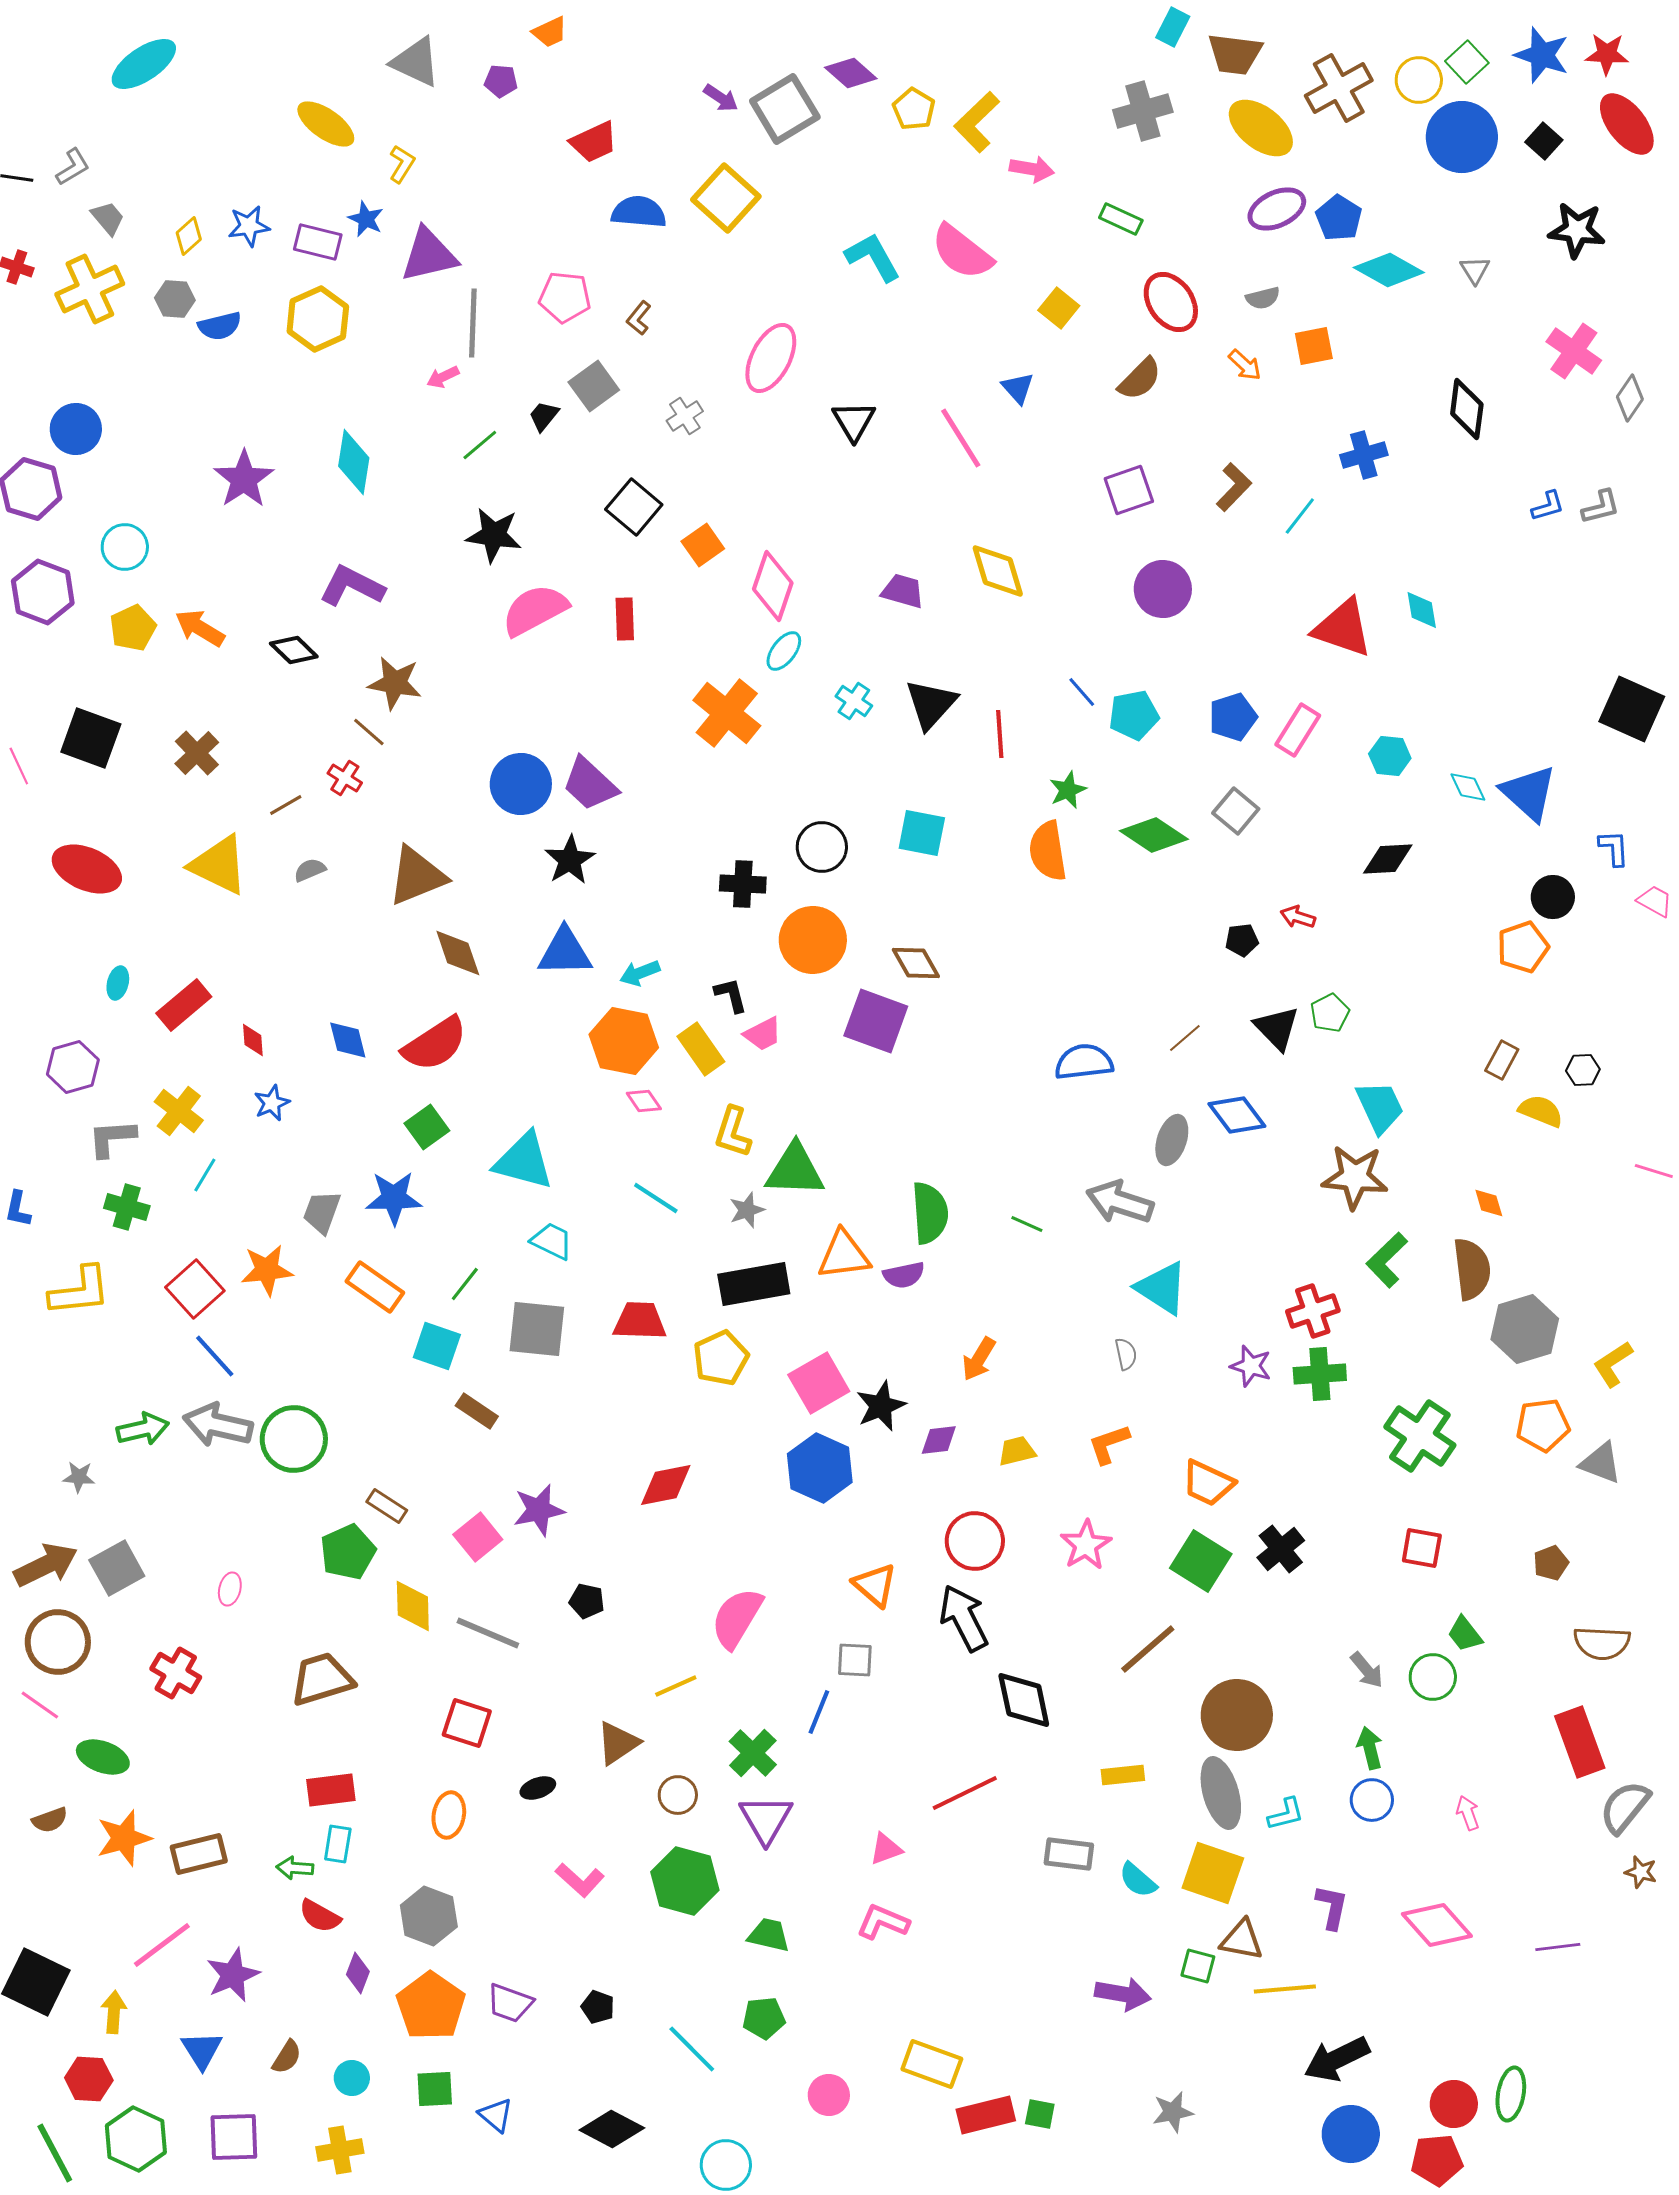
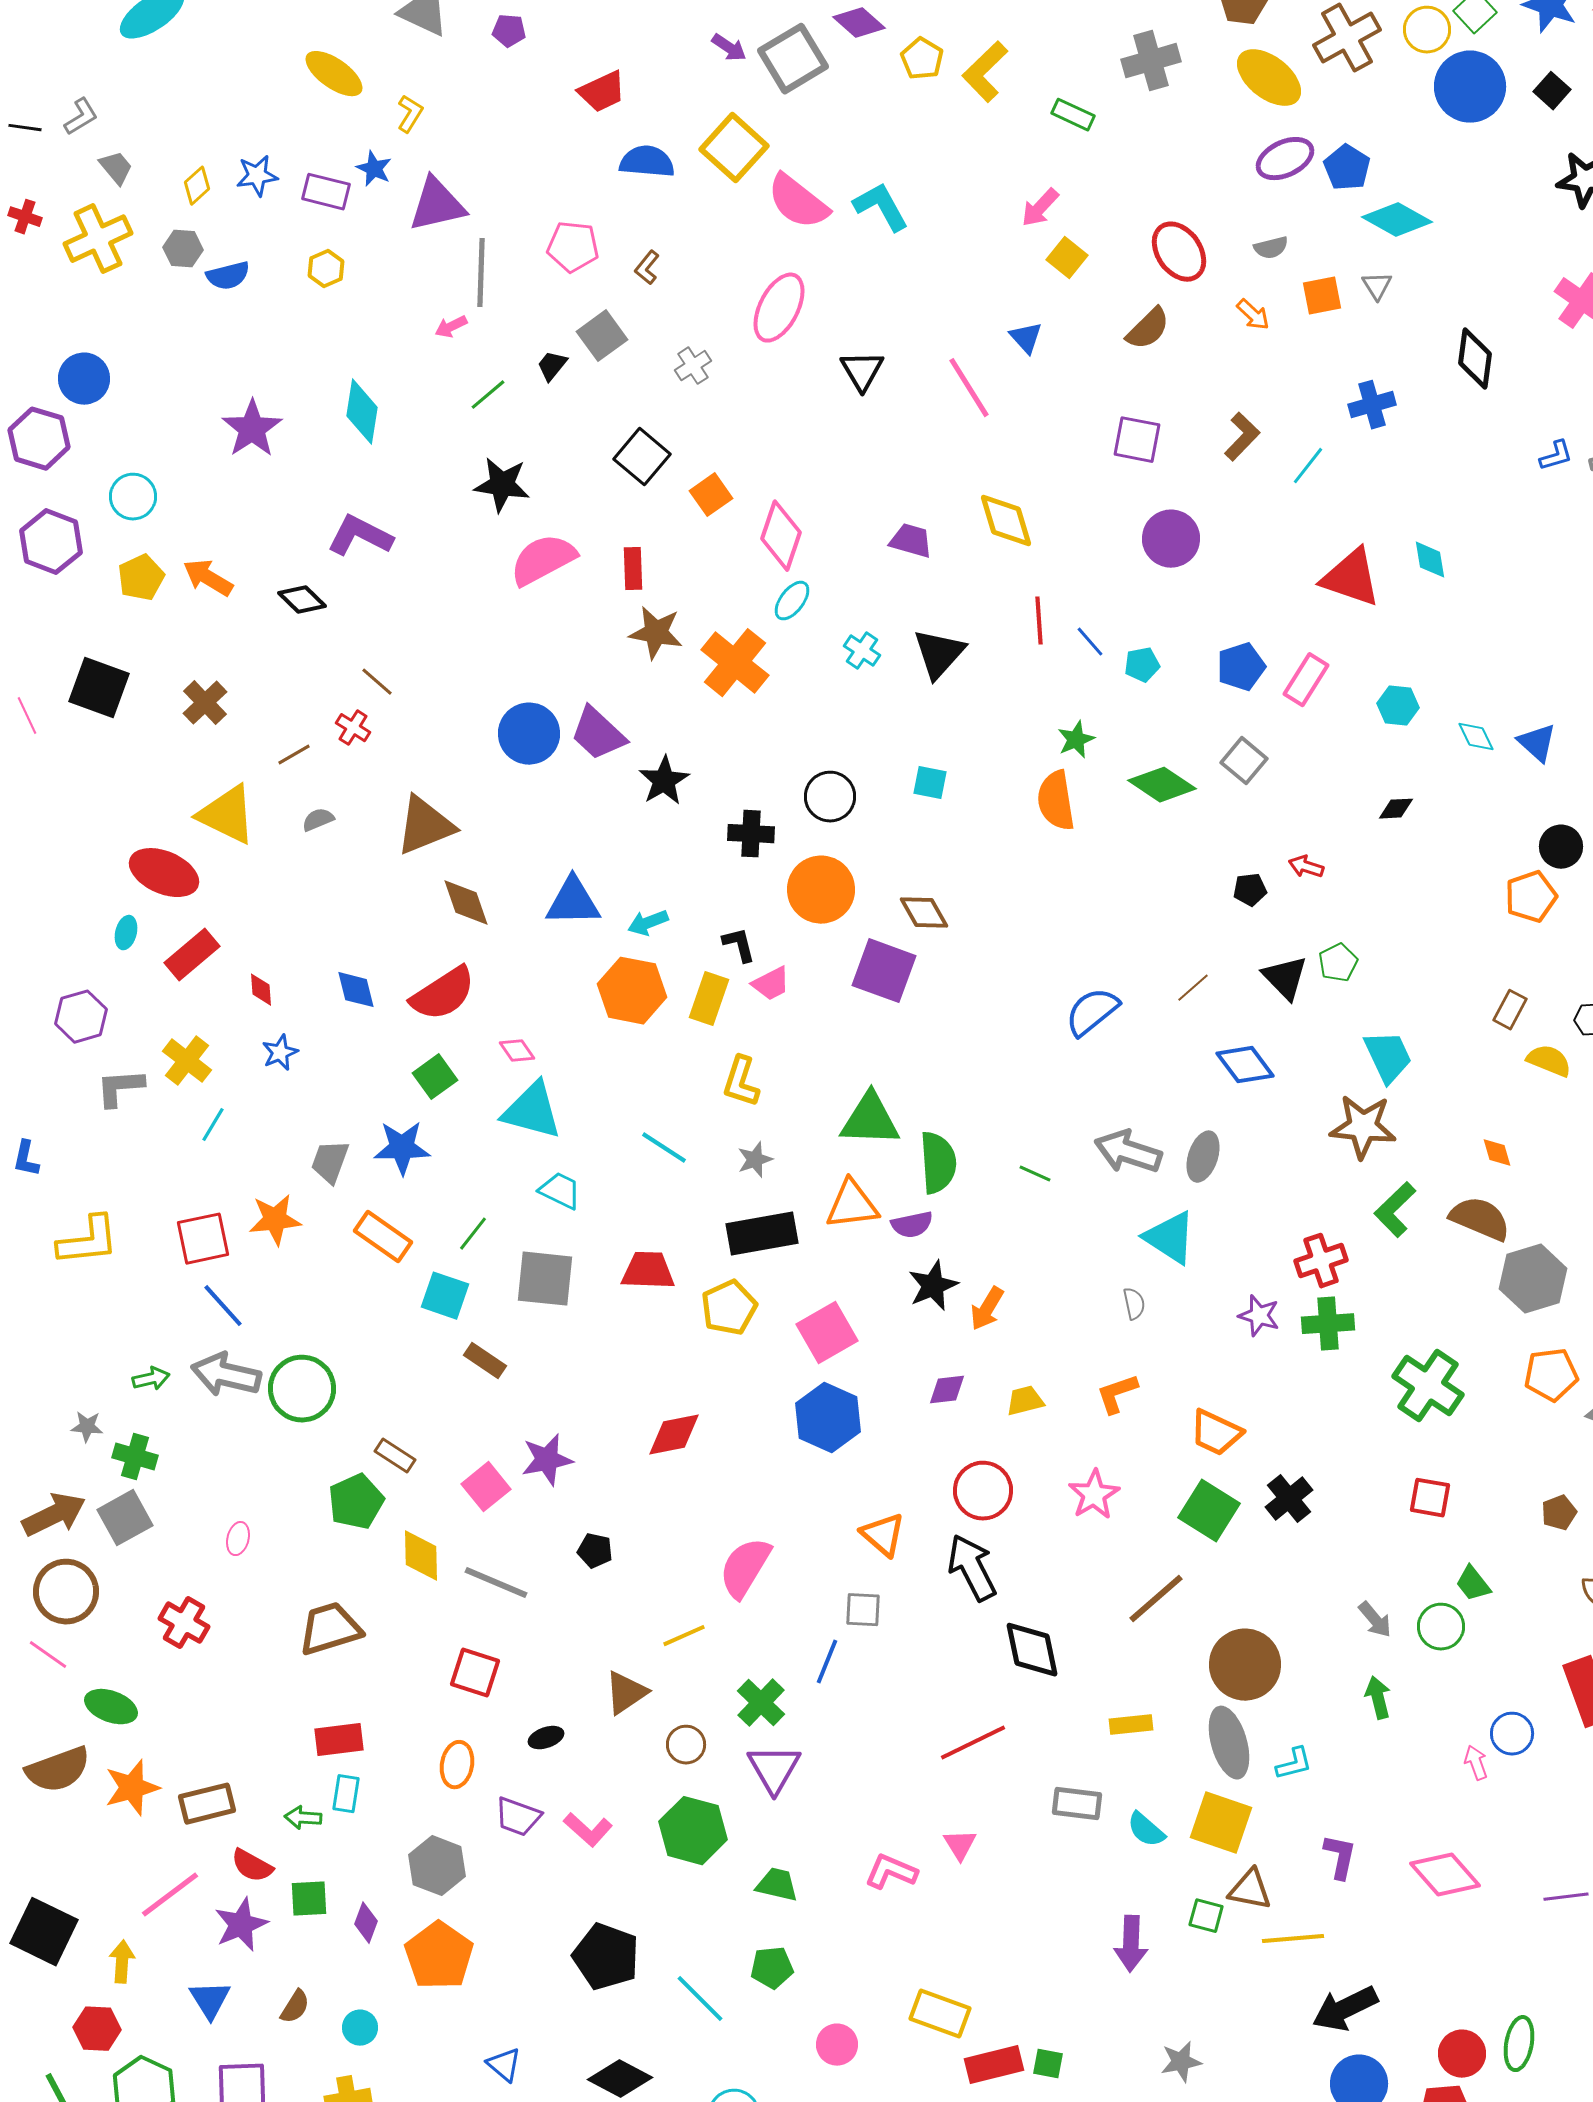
pink arrow: (1032, 169) -> (1040, 208), moved, turned 123
green rectangle: (1121, 219) -> (1073, 115), moved
pink semicircle: (962, 252) -> (798, 202), moved
gray triangle: (1475, 270) -> (1377, 286), moved
yellow hexagon: (318, 319) -> (326, 269), size x0.6
purple square: (1129, 490) -> (1137, 440), turned 30
brown star: (395, 683) -> (656, 633), moved
cyan pentagon: (1134, 715) -> (1142, 665), size x0.7
red line: (1000, 734) -> (1039, 621), moved
blue triangle: (1529, 793) -> (1537, 743), size x0.7
cyan square: (922, 833) -> (930, 783), size x0.7
black diamond: (1388, 859) -> (1396, 809), size x0.7
black star: (570, 860) -> (664, 781), moved
red ellipse: (87, 869) -> (164, 873), moved
yellow rectangle: (701, 1049) -> (709, 999), turned 54
blue semicircle: (1084, 1062) -> (1092, 1012), turned -32
pink diamond: (644, 1101) -> (517, 1051), moved
gray ellipse: (1172, 1140) -> (1203, 1157), moved
green triangle: (795, 1170) -> (870, 1120), moved
green cross: (127, 1207) -> (135, 1457), moved
brown semicircle: (1472, 1269) -> (1480, 1219), turned -60
red square: (195, 1289) -> (203, 1239), turned 30
black star: (881, 1406) -> (933, 1286), moved
green arrow: (143, 1429) -> (151, 1379), size x0.7
blue circle: (1372, 1800) -> (1512, 1734), moved
brown semicircle: (50, 1820) -> (58, 1770), size x1.8
pink triangle: (886, 1849) -> (960, 1845), moved, turned -42
red semicircle: (320, 1916) -> (252, 1866), moved
purple arrow: (1123, 1994) -> (1131, 1944), turned 82
purple trapezoid: (510, 2003) -> (518, 1817), moved
black pentagon: (598, 2007) -> (606, 1957), size x2.0
green square: (435, 2089) -> (309, 1899), moved

